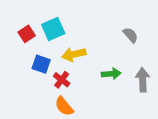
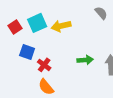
gray semicircle: (130, 35) -> (101, 13), moved
yellow arrow: (74, 54) -> (61, 26), moved

